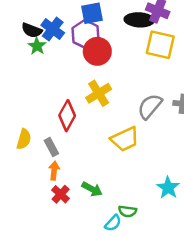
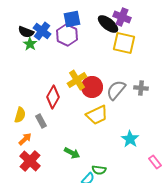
black ellipse: (139, 20) -> (108, 24), turned 35
red circle: (97, 51) -> (92, 87), moved
orange arrow: (54, 171) -> (25, 139), moved, turned 40
cyan star: (168, 188) -> (130, 139), moved
red cross: (61, 194) -> (30, 161), moved, size x1.5

